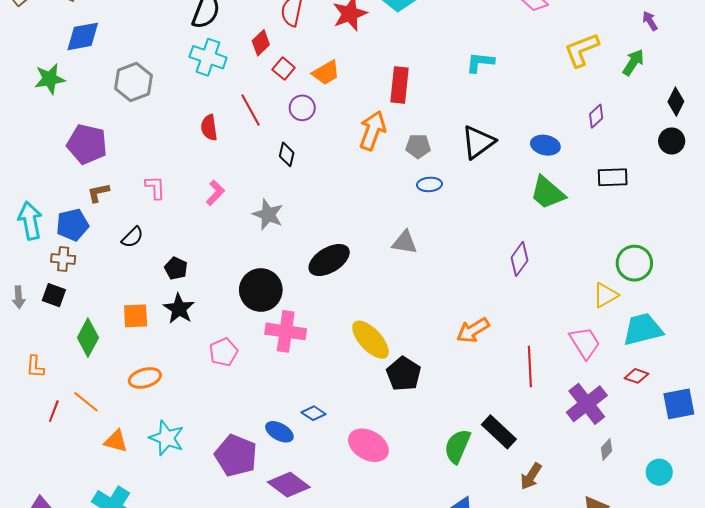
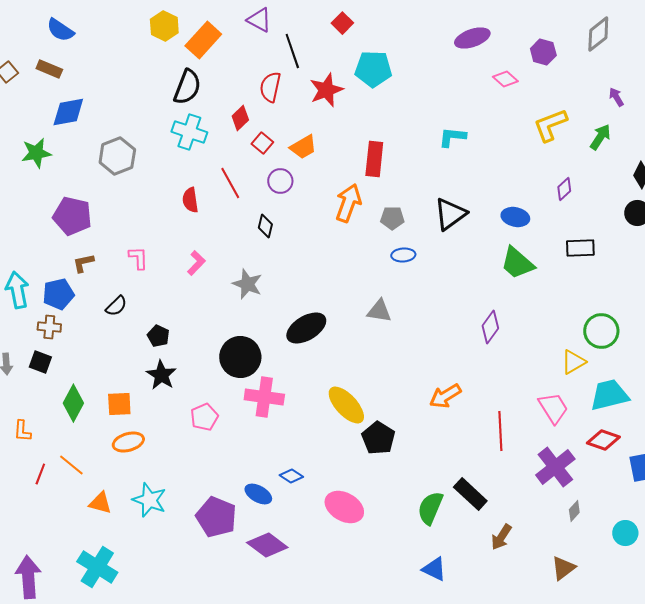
orange square: (136, 316) -> (119, 404), moved
red diamond: (636, 376) -> (603, 440), size x1.4

